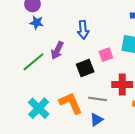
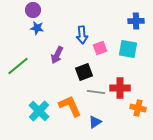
pink square: (106, 55) -> (100, 48), moved
green line: (34, 62) -> (18, 66), moved
gray line: (98, 99) -> (96, 92), moved

